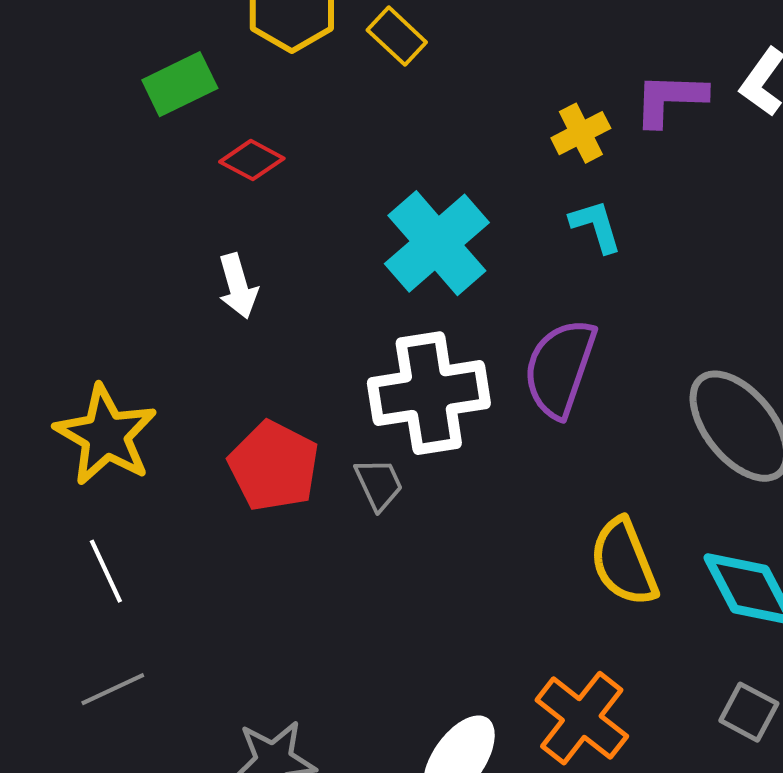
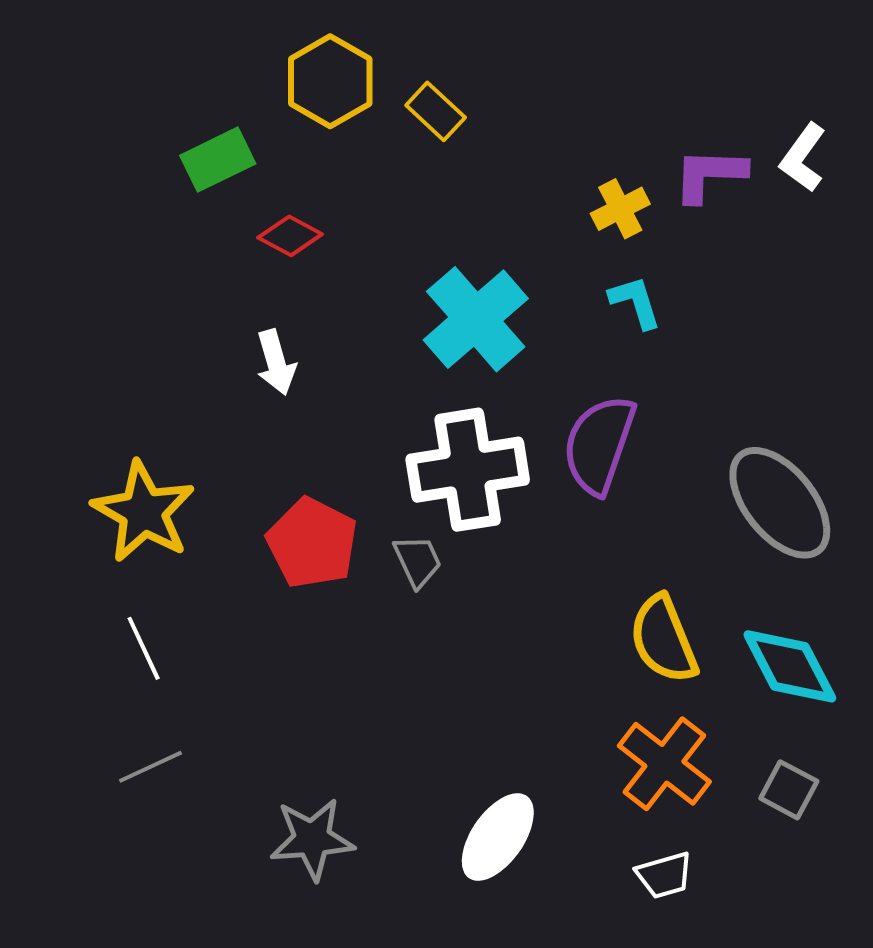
orange cross: (582, 718) -> (664, 764), moved

